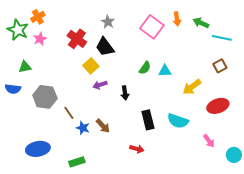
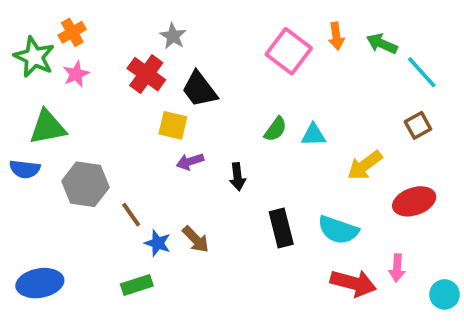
gray star: (108, 22) -> (173, 36), moved
cyan line: (222, 38) -> (422, 72), turned 36
yellow square: (91, 66) -> (173, 125), turned -35
green triangle: (25, 67) -> (48, 127), size x1.5
pink arrow: (209, 141) -> (397, 268), turned 40
blue ellipse: (38, 149) -> (40, 283), moved
red arrow: (137, 149) -> (353, 283), moved, size x1.6
green rectangle: (77, 162) -> (137, 285), moved

